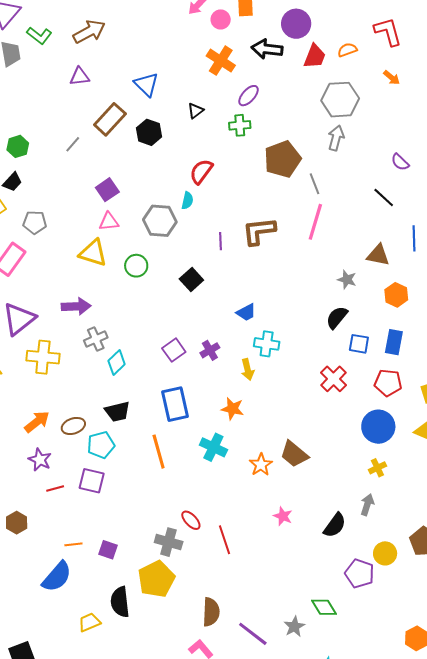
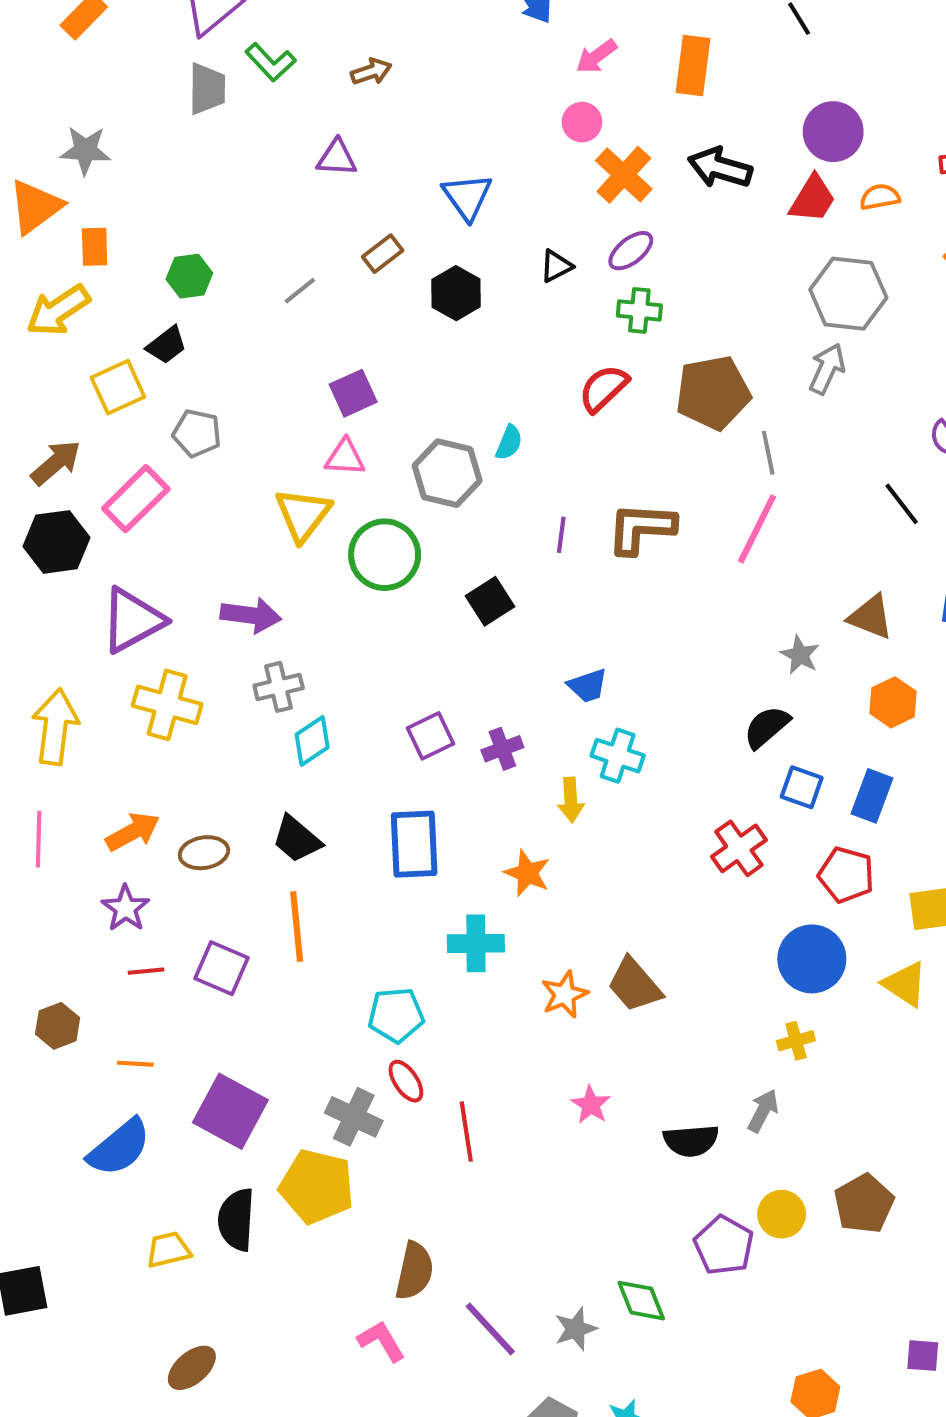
pink circle: (221, 19) -> (582, 122), moved
purple circle: (296, 24) -> (833, 132), moved
brown arrow: (89, 32) -> (371, 72), size x0.6
purple ellipse: (249, 96) -> (631, 251), moved
brown rectangle: (110, 119) -> (383, 254), size x0.6
red semicircle: (201, 171) -> (604, 388), moved
yellow triangle: (93, 253) -> (303, 514), turned 40
green circle: (136, 266) -> (385, 555), size x1.5
black trapezoid: (117, 412) -> (297, 839), turned 44
cyan pentagon: (101, 445) -> (396, 1015), moved
cyan cross: (213, 447) -> (476, 943), turned -36
orange line: (159, 452) -> (297, 926), moved
black semicircle: (335, 525) -> (691, 1141), turned 40
orange line: (73, 544) -> (135, 1064), moved
purple square: (108, 550) -> (230, 1111), size x1.8
yellow pentagon: (156, 579) -> (317, 1187), turned 30

